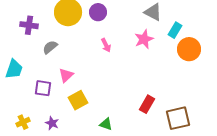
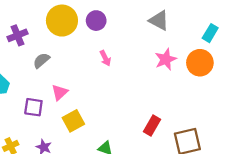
purple cross: (29, 25) -> (17, 35), turned -30
cyan rectangle: (175, 30) -> (210, 33), moved
pink star: (144, 39) -> (166, 59), moved

